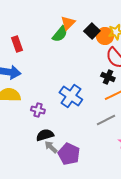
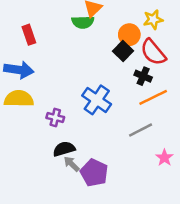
black square: (92, 31) -> (123, 51), moved
green semicircle: (60, 34) -> (83, 22), turned 48
orange circle: (105, 36) -> (129, 35), moved

